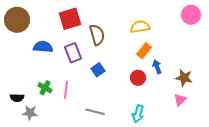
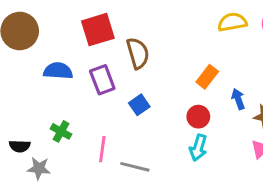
yellow semicircle: (140, 27) -> (232, 22), moved
blue arrow: (157, 67) -> (238, 99), moved
pink line: (66, 90) -> (102, 149), moved
cyan arrow: (138, 114) -> (198, 148), moved

